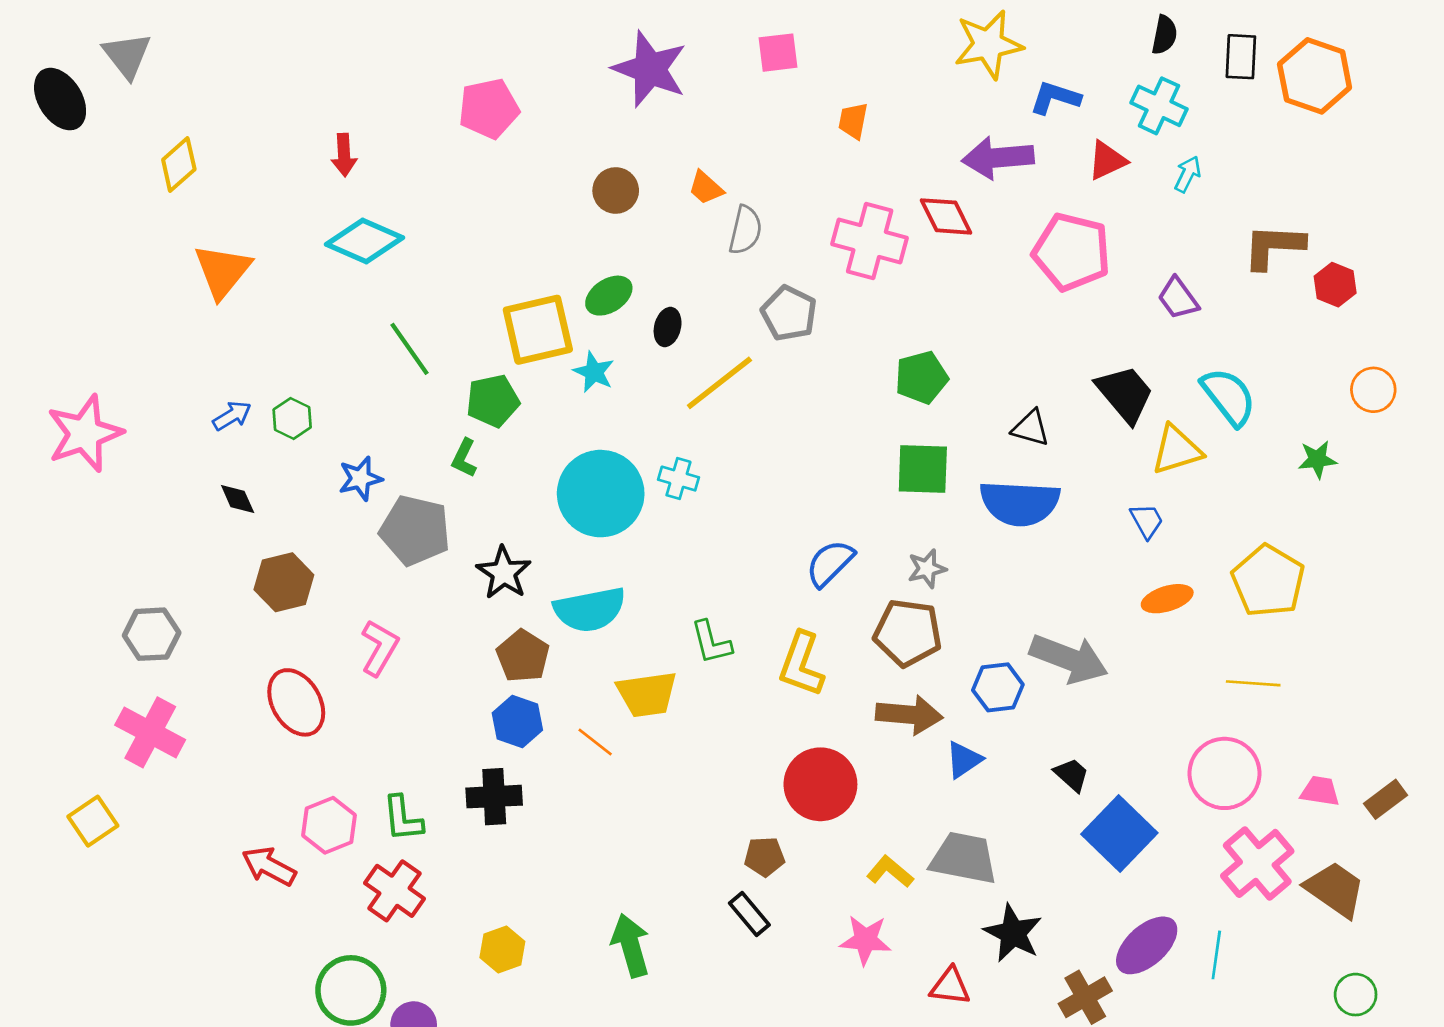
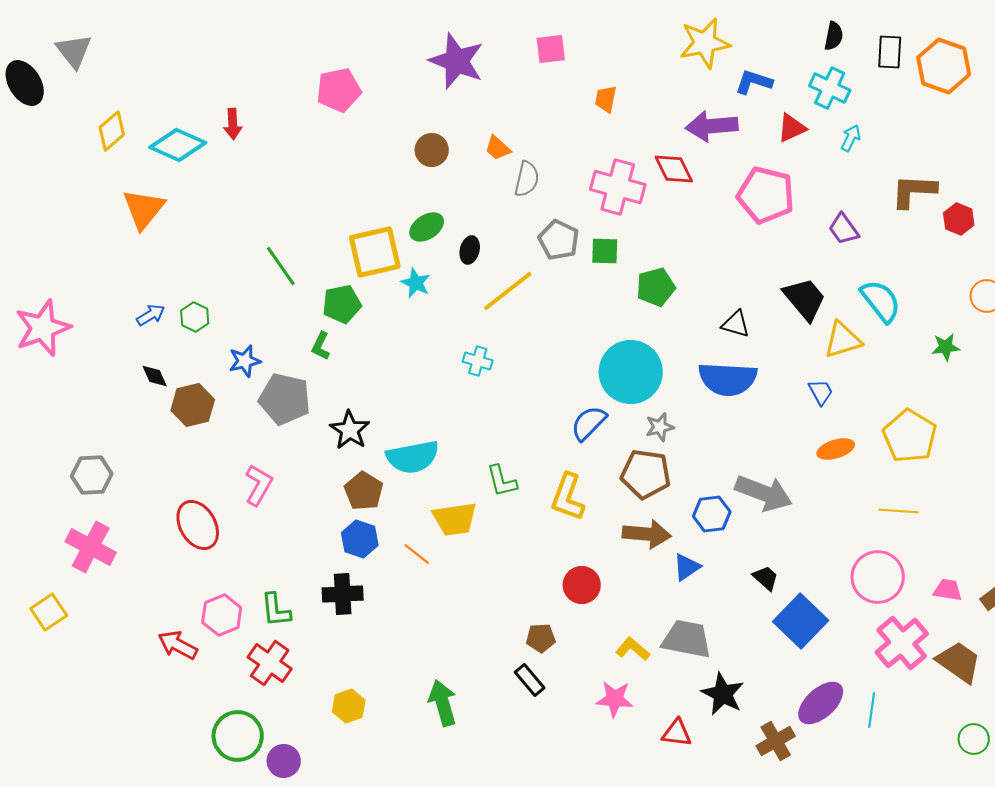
cyan diamond: (364, 241) -> (178, 145), moved
green square: (923, 469) -> (605, 251), moved, size x0.7
cyan circle: (601, 494) -> (631, 372), moved
brown hexagon: (284, 582) -> (193, 405), moved
red circle: (820, 784) -> (582, 585), size x0.7

